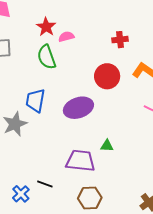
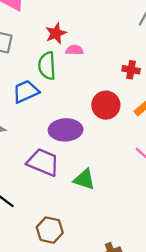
blue trapezoid: (35, 101) -> (26, 92), moved, turned 40
green triangle: (107, 146) -> (84, 179), size x1.5
purple trapezoid: (80, 161) -> (43, 162), moved

